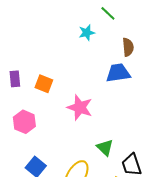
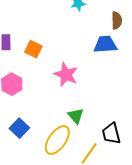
green triangle: (105, 148) -> (76, 116), moved

